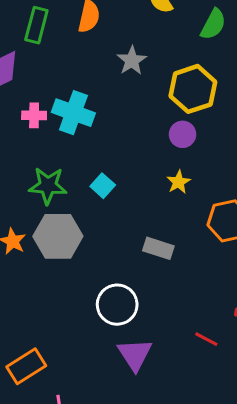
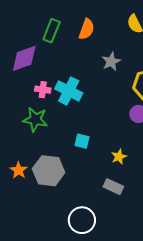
yellow star: (179, 182) -> (119, 157), moved
green star: (48, 186) -> (35, 120), moved
cyan square: (103, 186) -> (82, 141), turned -35

